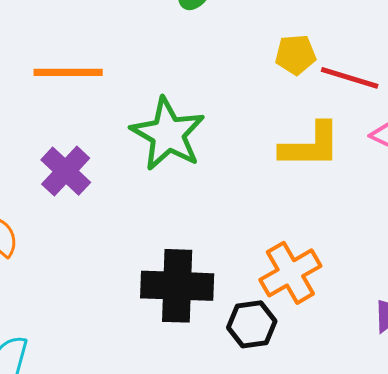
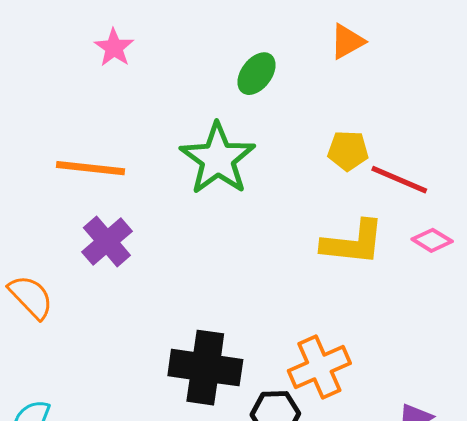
orange line: (68, 72) -> (90, 168), moved
green star: (168, 134) -> (218, 159), moved

